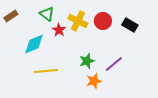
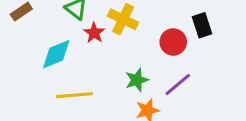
red circle: (103, 21) -> (173, 42), moved
black rectangle: (130, 25) -> (202, 25), turned 42

